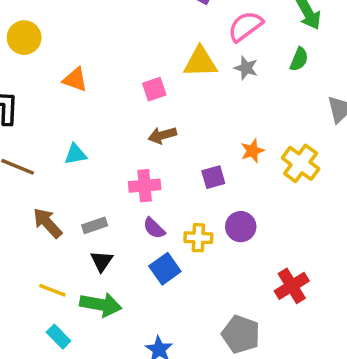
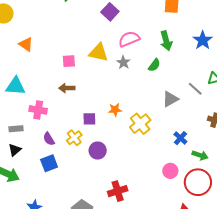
cyan triangle: (75, 154) -> (15, 86), size x1.5
pink cross: (145, 186) -> (38, 110), moved
yellow cross: (198, 238) -> (74, 138), moved, turned 35

